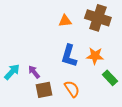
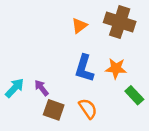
orange triangle: (65, 21) -> (79, 26), turned -32
brown square: (44, 90) -> (54, 110), turned 30

